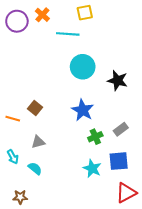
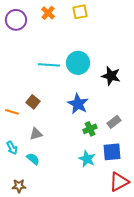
orange cross: (42, 15) -> (48, 13), moved
cyan line: (68, 34) -> (49, 65), moved

